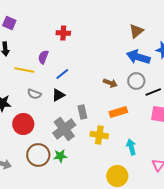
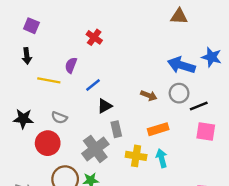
brown triangle: (136, 31) -> (179, 16), moved, turned 42
red cross: (63, 33) -> (94, 37), turned 32
gray semicircle: (34, 94) -> (59, 118), moved
black triangle: (58, 95) -> (105, 106), moved
cyan arrow: (131, 147) -> (162, 158), moved

